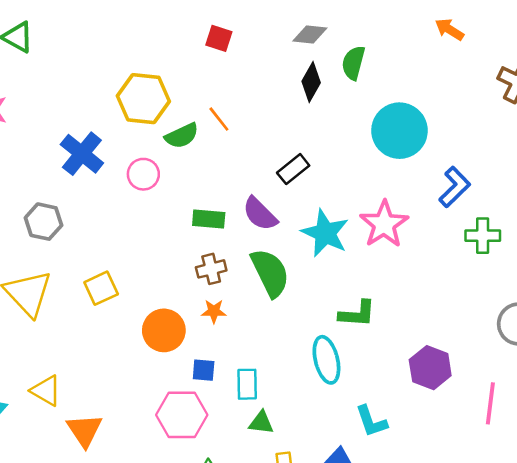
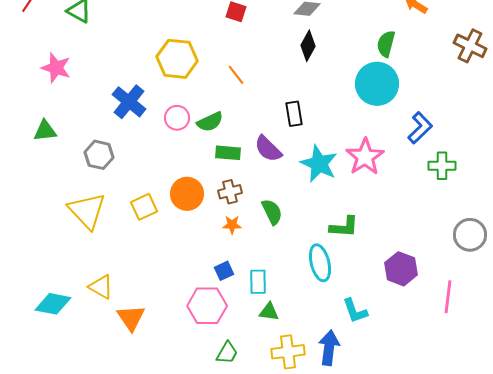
green semicircle: (353, 63) -> (386, 44), moved
green semicircle: (182, 136) -> (210, 122), moved
black rectangle: (293, 169) -> (294, 114), turned -60
green semicircle: (270, 273) -> (272, 212), moved, size x0.7
orange circle: (164, 330) -> (187, 194), moved
blue square: (204, 370) -> (224, 271), turned -30

